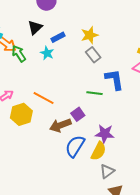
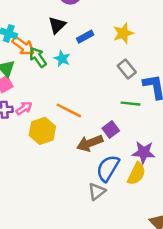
cyan star: (47, 53) -> (62, 59), moved
gray rectangle: (93, 55) -> (127, 69), moved
gray triangle: (107, 171) -> (97, 191), moved

